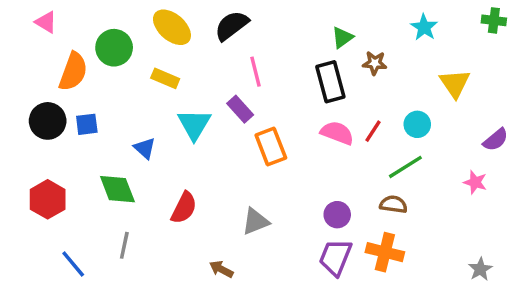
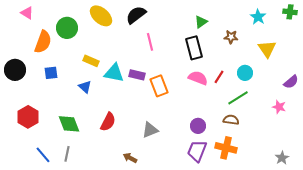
cyan star: (424, 27) -> (258, 17), moved
brown star: (375, 63) -> (231, 37), moved
yellow rectangle: (165, 78) -> (91, 61), moved
purple rectangle: (240, 109) -> (137, 75), moved, turned -35
black circle: (48, 121) -> (15, 70), moved
cyan triangle: (194, 124) -> (114, 73), turned -50
green diamond: (117, 189) -> (69, 124), moved
gray line: (124, 245) -> (67, 154), moved

